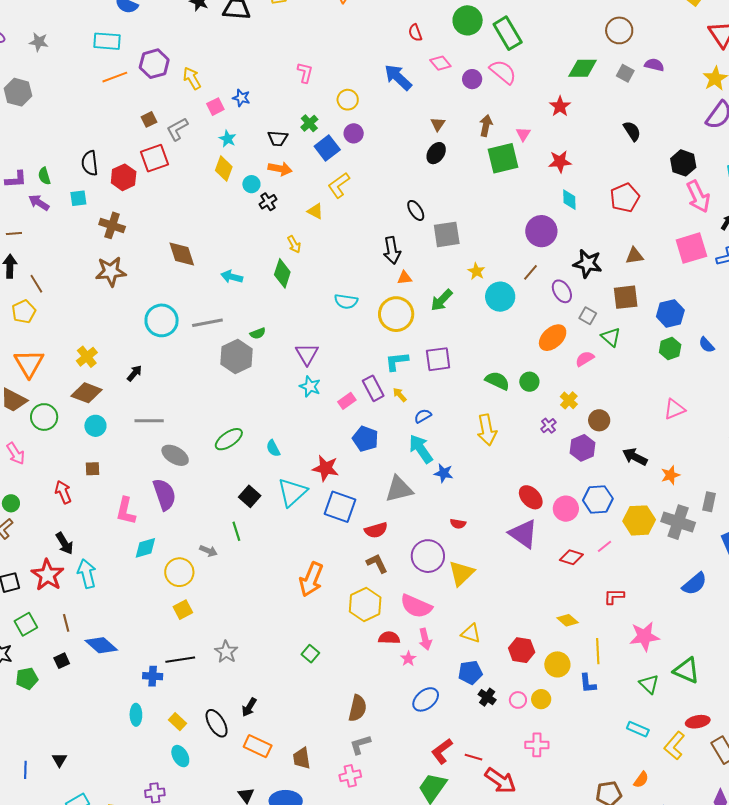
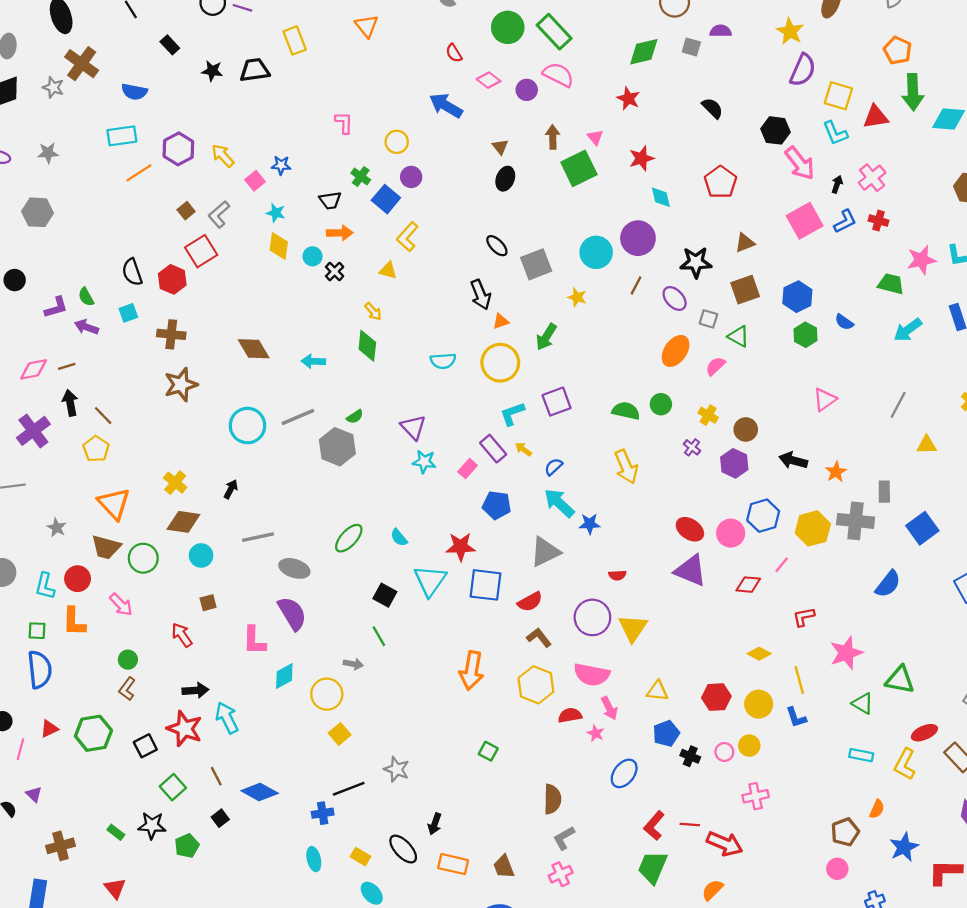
cyan circle: (500, 297) -> (596, 252), moved
black arrow: (64, 543) -> (195, 690), turned -50

